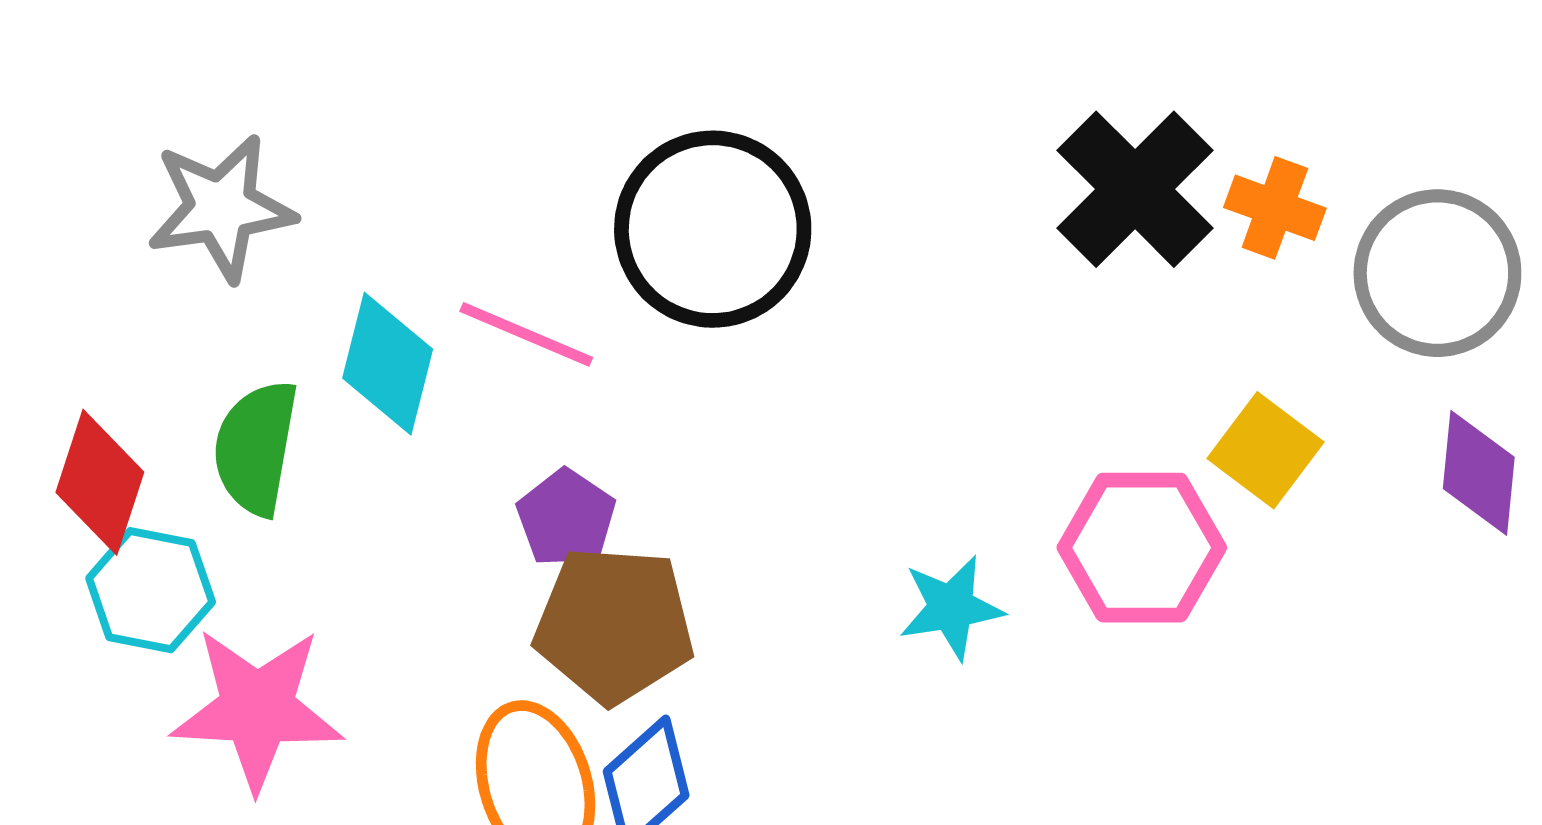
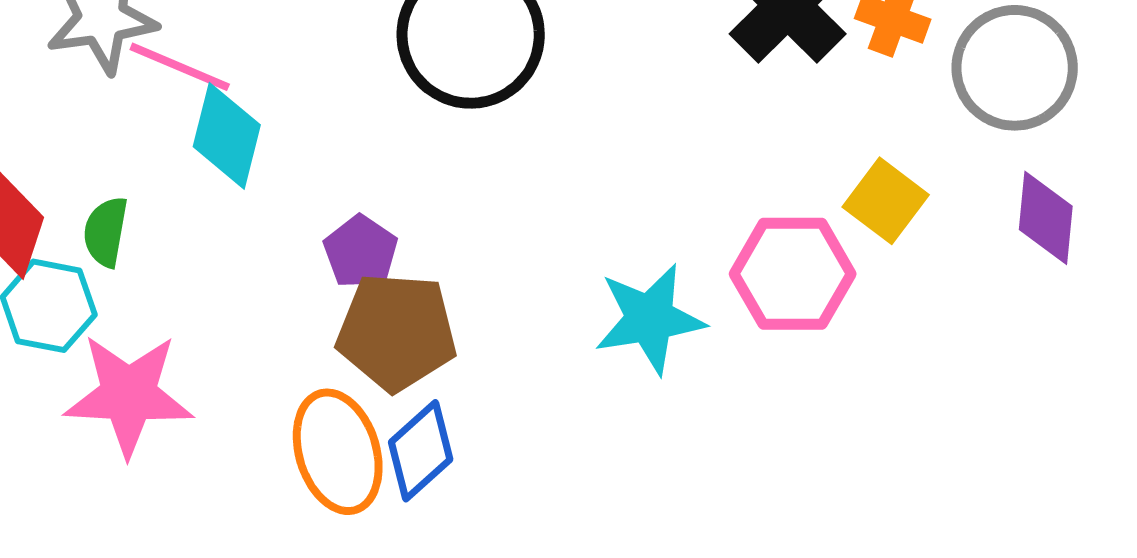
pink line: (526, 334) -> (180, 67), moved
green semicircle: (256, 448) -> (106, 232), moved, size x0.7
cyan star: (951, 607) -> (650, 319), size x1.4

